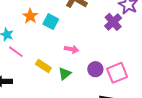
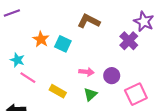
purple circle: (95, 69) -> (112, 76), moved
green triangle: (65, 74) -> (90, 94), moved

